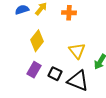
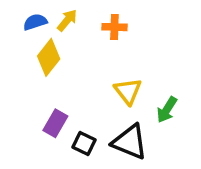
yellow diamond: (37, 41) -> (49, 57), moved
black square: (55, 74) -> (84, 144), moved

